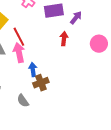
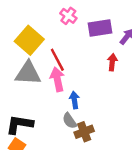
brown cross: (41, 83) -> (84, 132), moved
gray semicircle: (23, 101) -> (70, 121), moved

